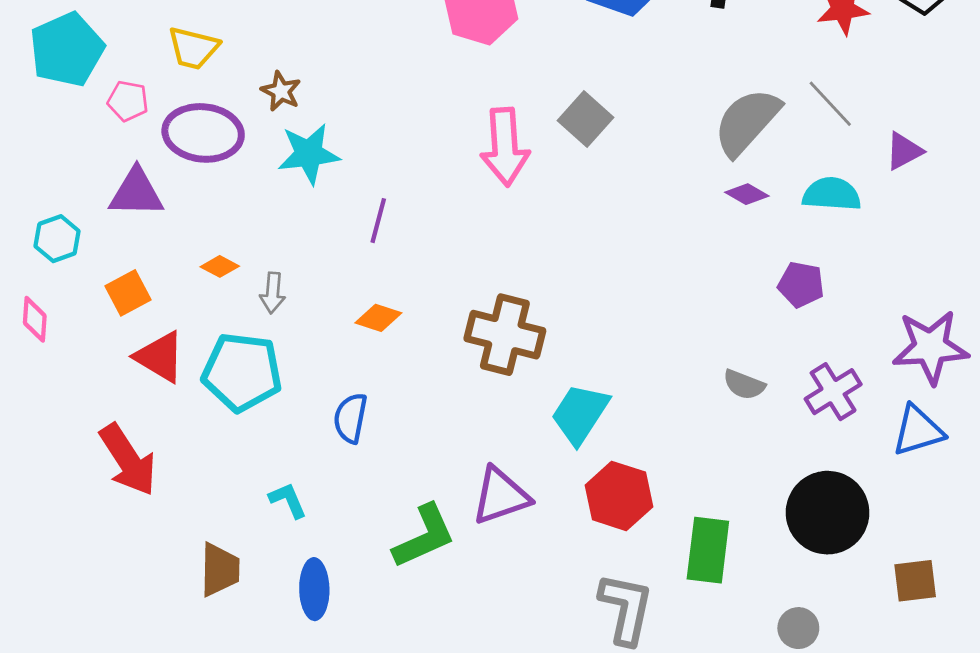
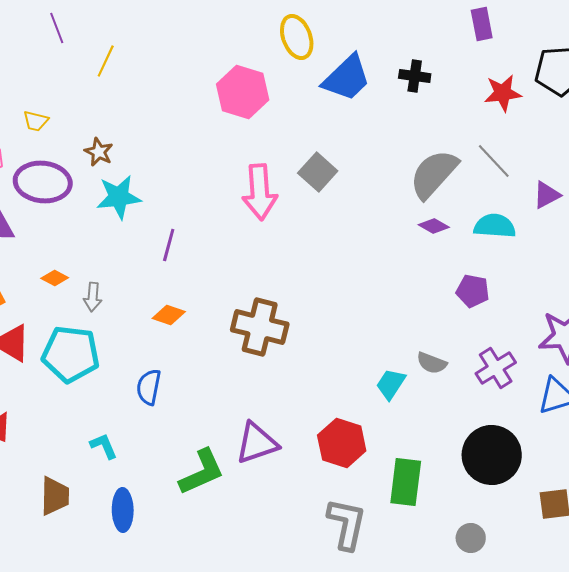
yellow trapezoid: (193, 48) -> (36, 121), size x0.7
cyan trapezoid: (580, 414) -> (391, 384), moved, size x0.7

